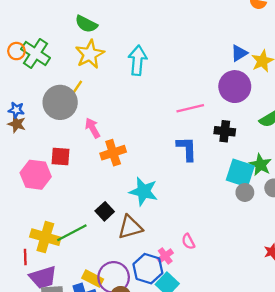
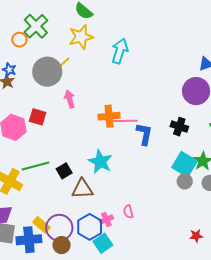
orange circle: (16, 51) -> (19, 40), moved
pink line: (190, 108) -> (126, 121), moved
orange cross: (113, 153) -> (109, 116), moved
green line: (72, 233) -> (36, 166), moved

